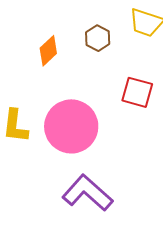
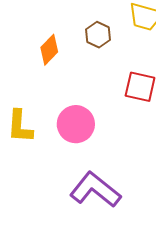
pink circle: (71, 126) -> (76, 124), size x0.7

